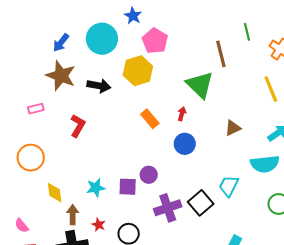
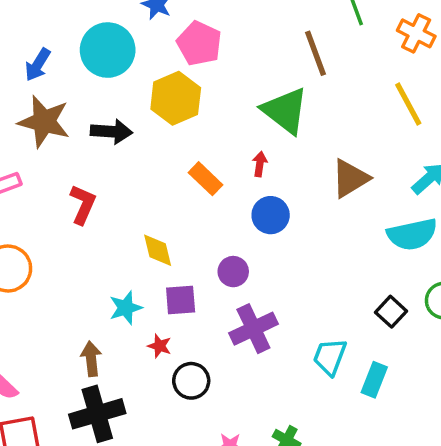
brown triangle: (233, 128) -> (350, 178), size x1.4
purple circle: (149, 175) -> (233, 272), moved
cyan trapezoid: (229, 186) -> (330, 357), moved
yellow diamond: (55, 193) -> (158, 250), moved
black square: (201, 203) -> (391, 312), moved, size x0.7
red star: (99, 225) -> (159, 346), moved

